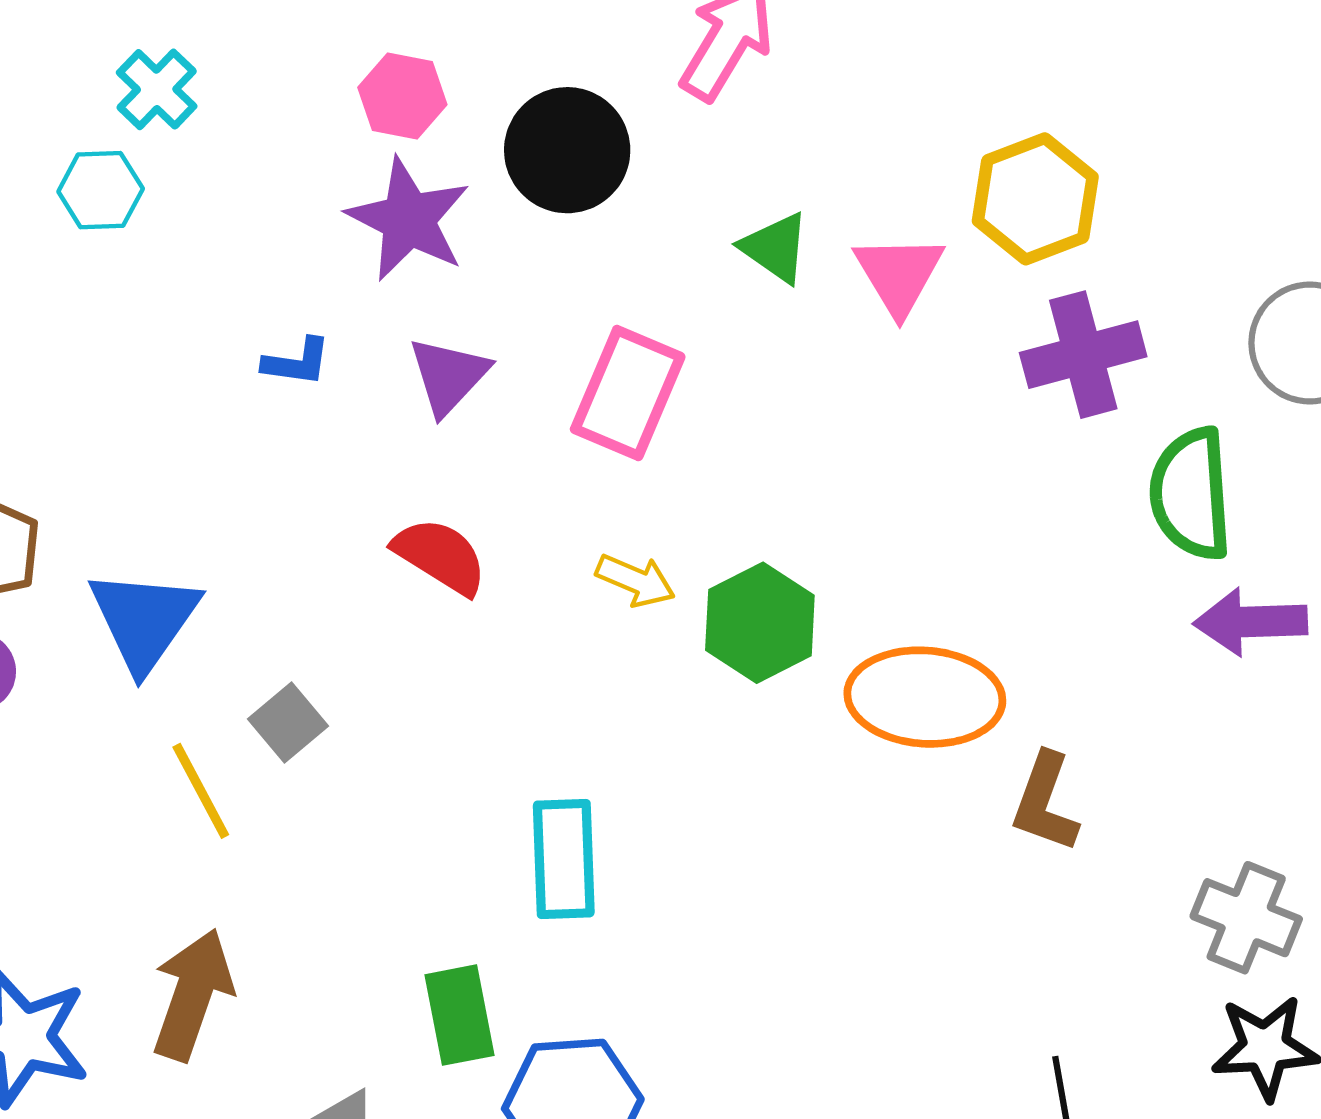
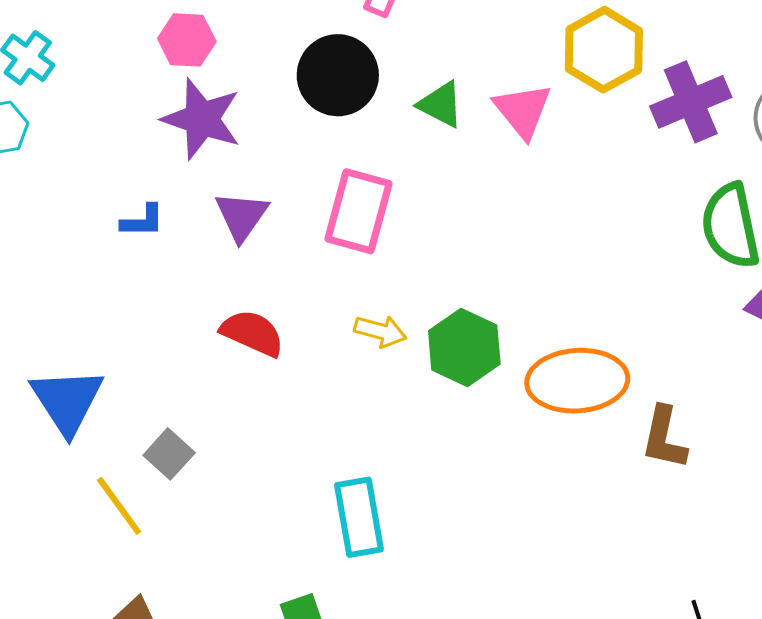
black circle: (567, 150) -> (338, 75), moved
purple cross: (1083, 355) -> (691, 102), moved

